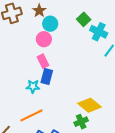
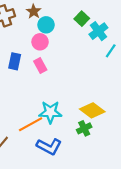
cyan cross: (99, 32) -> (98, 31), turned 30
blue rectangle: (47, 77) -> (15, 61), moved
cyan star: (33, 86) -> (50, 112), moved, size x1.5

